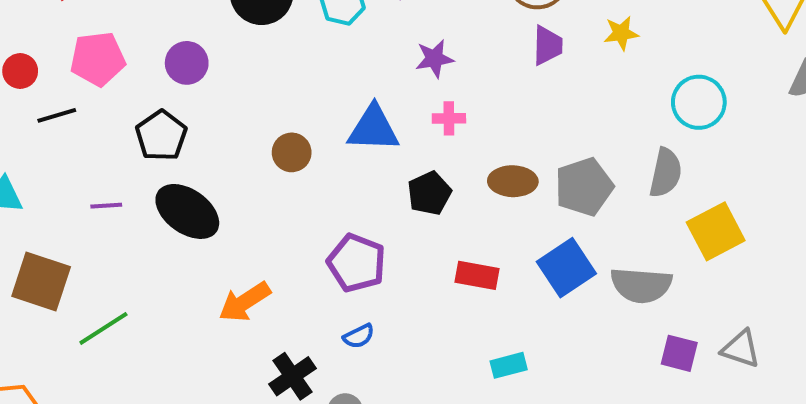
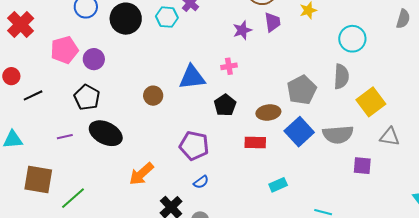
pink pentagon: (98, 59) -> (64, 50), moved
purple star: (434, 59) -> (242, 30), moved
brown ellipse: (513, 181) -> (268, 112), moved
gray triangle: (741, 349) -> (390, 137), moved

